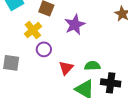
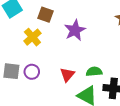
purple circle: (44, 49) -> (32, 72), moved

